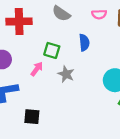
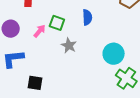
pink arrow: (37, 69) -> (40, 31), moved

